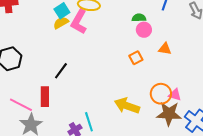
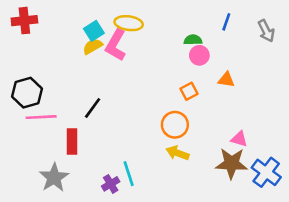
orange circle: (161, 94) -> (175, 125), moved
pink line: (21, 105) -> (41, 117), moved, turned -30
yellow arrow: (127, 106) -> (177, 153), size x0.7

